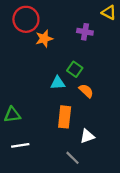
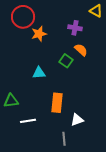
cyan triangle: (58, 83) -> (39, 73), moved
orange semicircle: (86, 91) -> (81, 50), moved
white line: (20, 145) -> (28, 121), moved
gray line: (72, 158) -> (64, 139), turned 40

